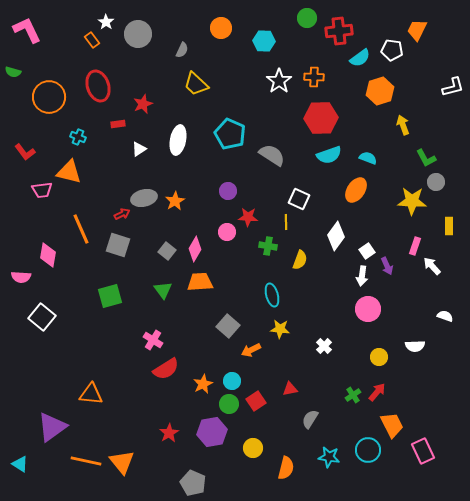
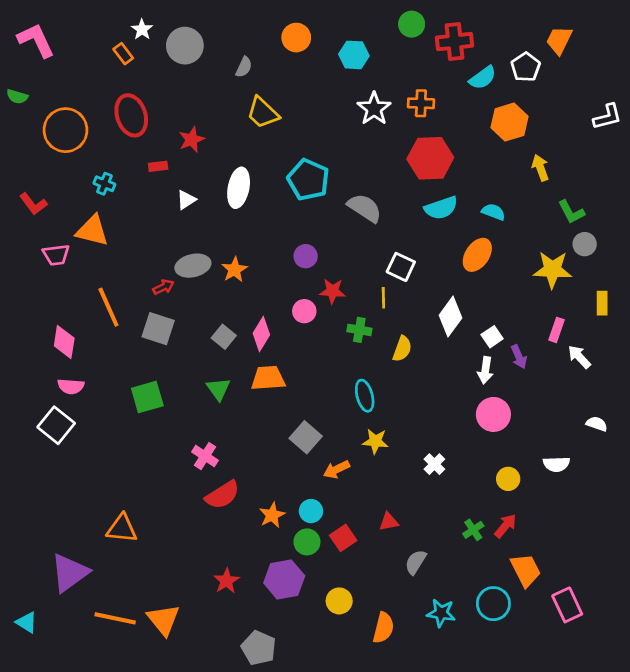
white pentagon: (392, 50) -> (526, 67), turned 30
pink semicircle: (21, 277) -> (71, 386), moved

